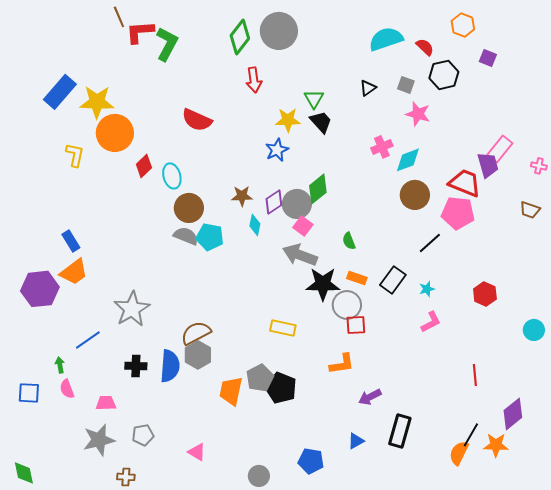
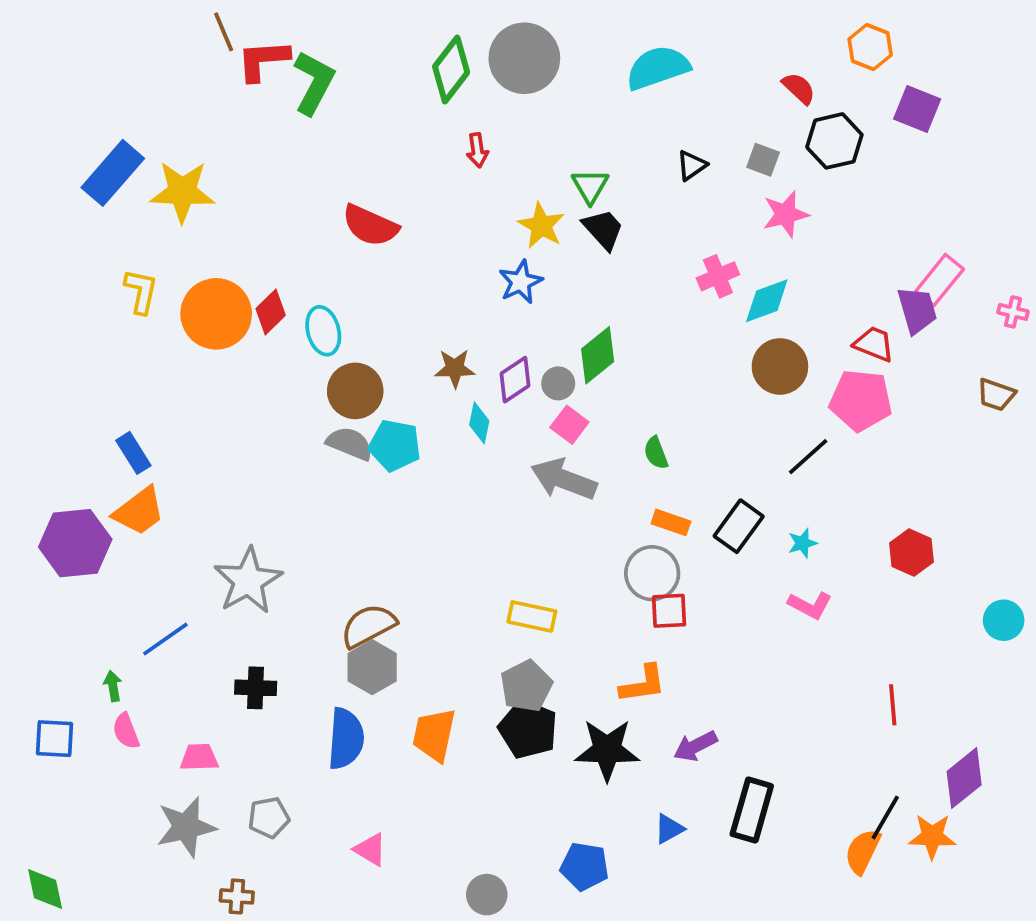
cyan semicircle: (386, 39) -> (658, 68), moved
purple square: (488, 58) -> (917, 109), size x1.4
red arrow: (254, 80) -> (477, 150), size x0.7
pink star: (418, 114) -> (786, 214), turned -30
yellow star: (288, 120) -> (541, 226), turned 30
orange circle: (115, 133) -> (216, 314), moved
red trapezoid: (465, 183) -> (874, 344), size x0.7
gray circle: (297, 204) -> (558, 383), size x0.6
black star: (323, 284) -> (607, 750), moved
pink L-shape: (431, 322) -> (810, 605), turned 55
blue semicircle: (170, 366) -> (346, 739), moved
gray pentagon: (260, 378) -> (526, 686), moved

